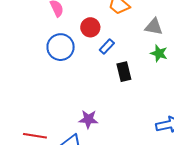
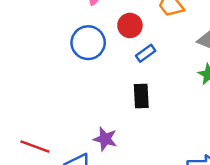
black rectangle: (124, 72) -> (141, 96), moved

